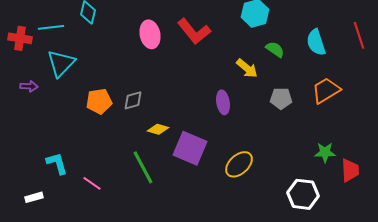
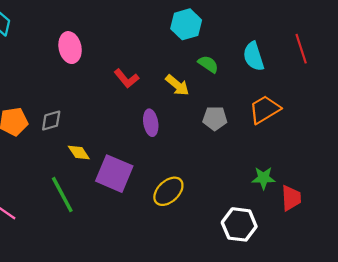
red L-shape: (194, 31) -> (126, 79), moved, size x0.7
yellow diamond: (158, 129) -> (79, 153), turned 40

